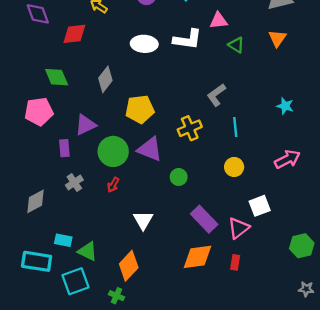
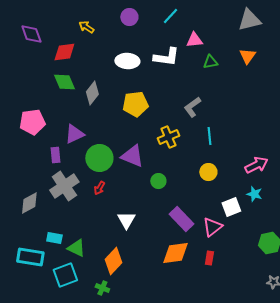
green triangle: (236, 45) -> (210, 62), turned -42
green diamond: (57, 77) -> (64, 82), moved
cyan star: (285, 106) -> (254, 194), moved
yellow pentagon: (140, 109) -> (135, 104), moved
gray cross: (74, 183) -> (64, 186), size x1.8

